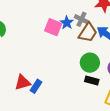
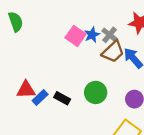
green circle: (90, 63) -> (96, 92), moved
black rectangle: (92, 81) -> (62, 98), moved

